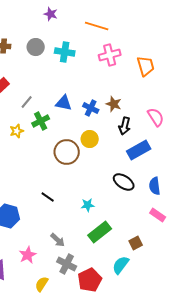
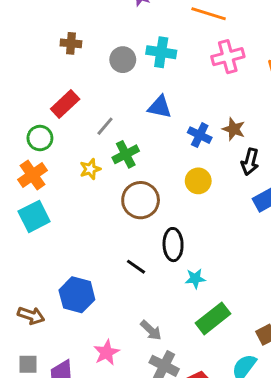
gray circle: (36, 47) -> (123, 60), moved
blue triangle: (64, 103) -> (160, 107), moved
brown circle: (67, 152) -> (141, 200), moved
black ellipse: (124, 182) -> (173, 245), moved, turned 55

